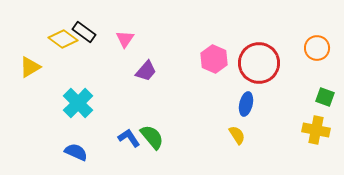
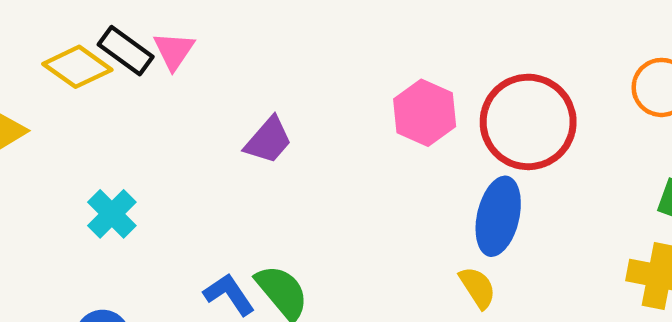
pink triangle: (125, 39) -> (174, 51), moved
cyan cross: (78, 103) -> (112, 214), size x0.7
blue ellipse: (246, 104) -> (498, 216), size x1.4

